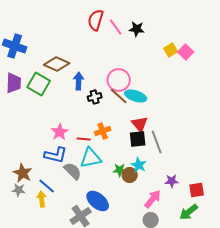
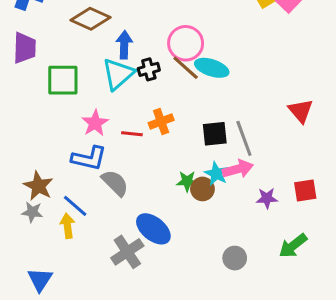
green square: (39, 84) -> (63, 80), moved, turned -30
red triangle: (140, 124) -> (301, 111), moved
cyan triangle: (91, 158) -> (118, 74), moved, turned -30
red square: (197, 190) -> (305, 191), moved
pink arrow: (153, 199) -> (238, 169), moved, turned 36

